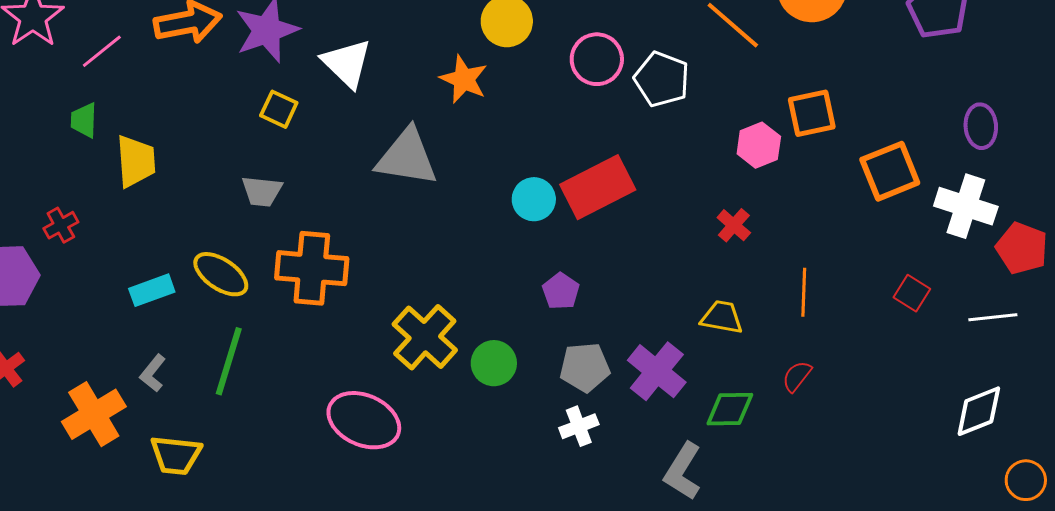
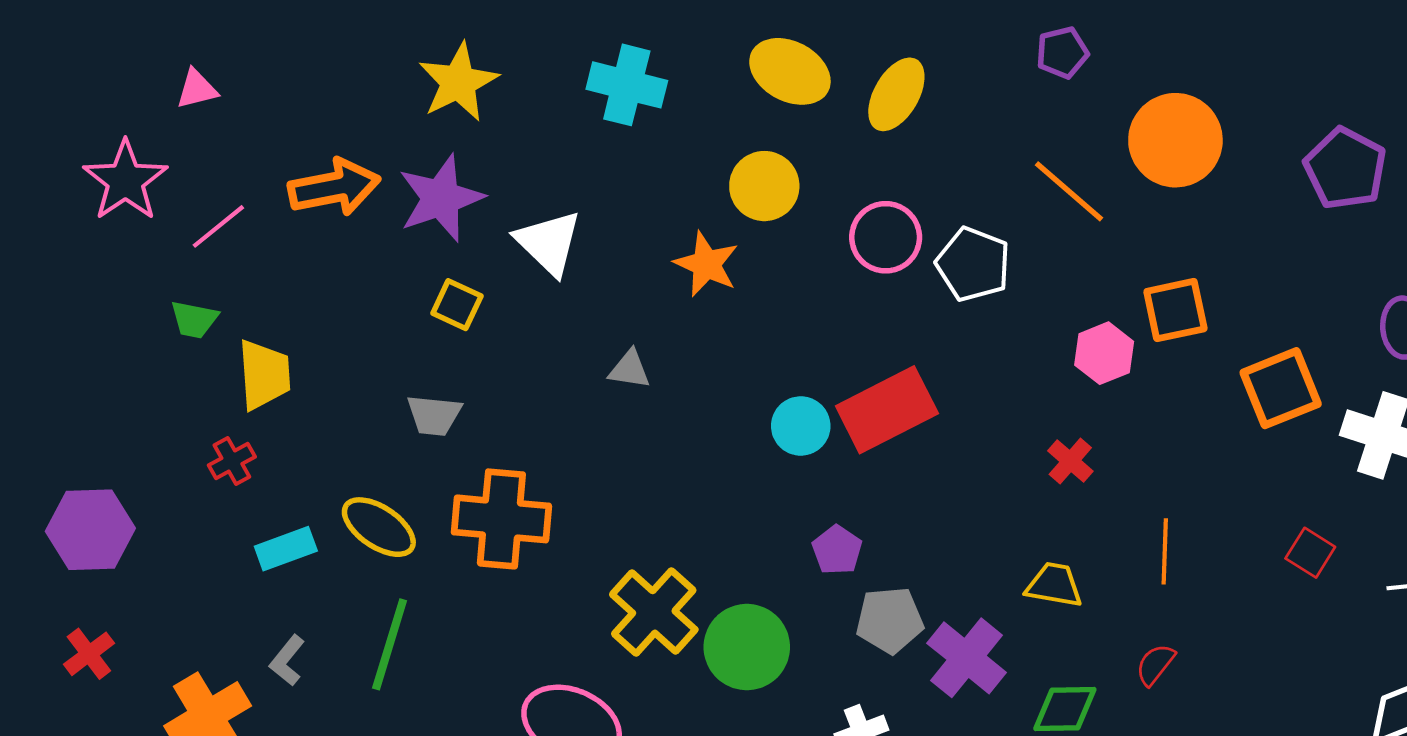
green trapezoid: (84, 120) -> (194, 319), turned -81
gray triangle: (407, 157) -> (630, 369), size x0.5
red cross: (61, 225) -> (232, 461), moved
green circle: (494, 363) -> (747, 647), size x1.4
gray pentagon: (585, 367) -> (890, 620), moved

